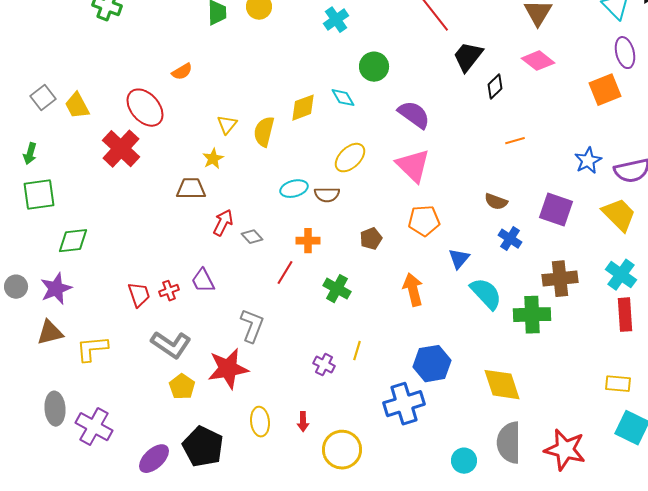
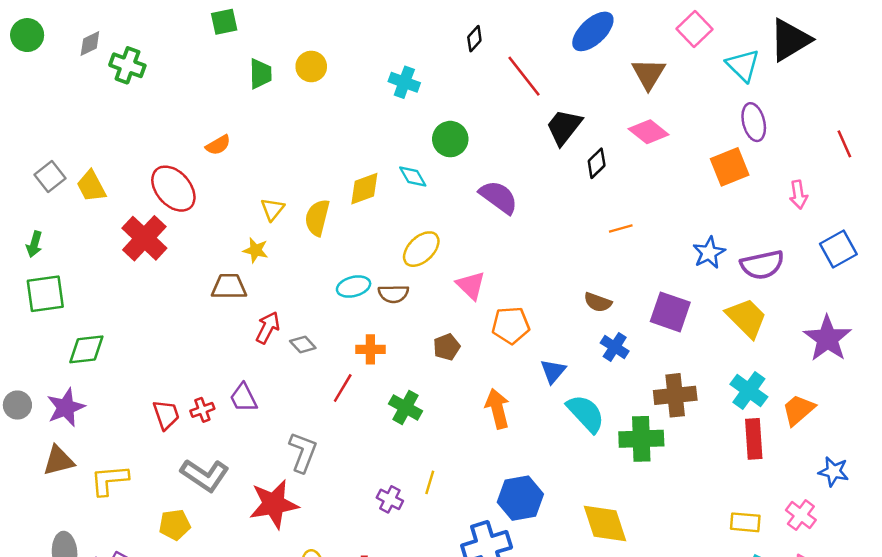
cyan cross: (336, 20) -> (404, 82), turned -35
yellow star: (213, 159) -> (256, 250), turned -30
pink triangle: (413, 166) -> (471, 285), moved, size x0.7
yellow pentagon: (182, 387) -> (175, 525), moved, turned 30

